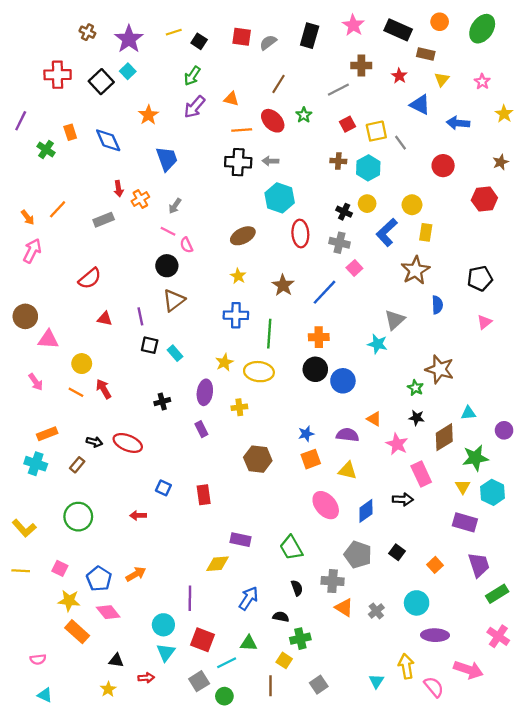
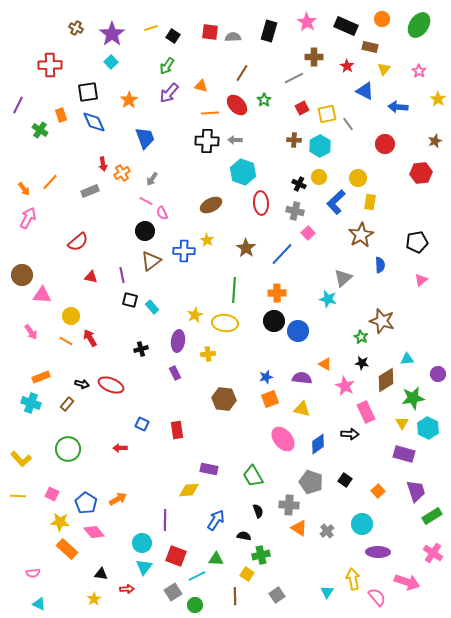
gray semicircle: (268, 42) -> (233, 37), turned 35
black square: (101, 82) -> (88, 92), moved, turned 35
blue cross: (236, 315) -> (184, 251), moved

